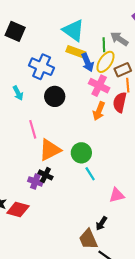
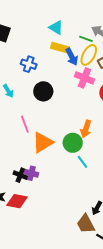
cyan triangle: (73, 30) -> (56, 28), size x0.7
green line: (104, 45) -> (86, 39), turned -64
blue cross: (42, 67) -> (29, 64), size x0.7
orange arrow: (99, 111) -> (86, 129), moved
black cross: (45, 175) -> (20, 175), moved

